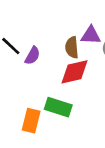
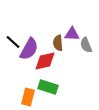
purple semicircle: (32, 56) -> (29, 49), size x1.6
red diamond: (75, 72) -> (45, 61), moved

